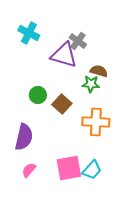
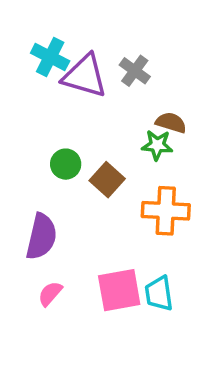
purple triangle: (64, 55) -> (85, 76), moved
cyan trapezoid: (92, 170) -> (159, 294), turned 130

